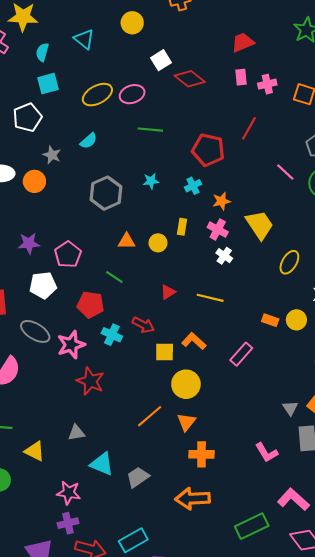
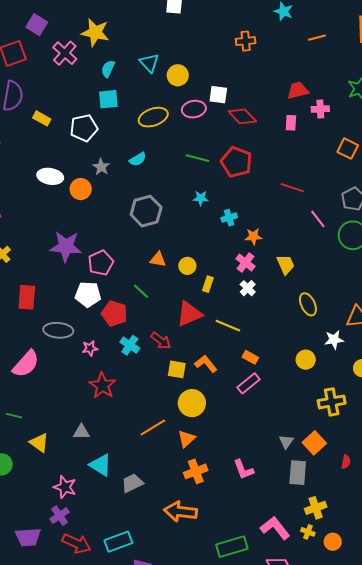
yellow circle: (132, 23) -> (178, 75), moved
white square: (161, 60) -> (218, 95), turned 30
pink cross: (267, 84) -> (320, 109), moved
pink ellipse: (132, 94) -> (194, 109), moved
red line: (249, 128) -> (292, 188), moved, turned 70
red pentagon: (208, 150) -> (236, 162), moved
cyan star: (151, 181) -> (201, 198), moved
yellow trapezoid: (260, 225) -> (286, 265), size x0.7
yellow rectangle: (182, 227) -> (208, 284), moved
purple star: (29, 243) -> (66, 246), size x1.5
yellow ellipse: (289, 262) -> (308, 304), turned -65
white pentagon: (43, 285) -> (88, 294), moved
red triangle: (168, 292) -> (189, 314), size x1.8
orange rectangle: (270, 320) -> (250, 357), moved
gray ellipse: (35, 331) -> (58, 330), turned -36
pink star: (71, 345) -> (90, 348), size x0.6
pink L-shape: (267, 452) -> (244, 470), moved
orange cross: (202, 454) -> (196, 471), turned -30
purple cross: (68, 523) -> (60, 516), turned -30

